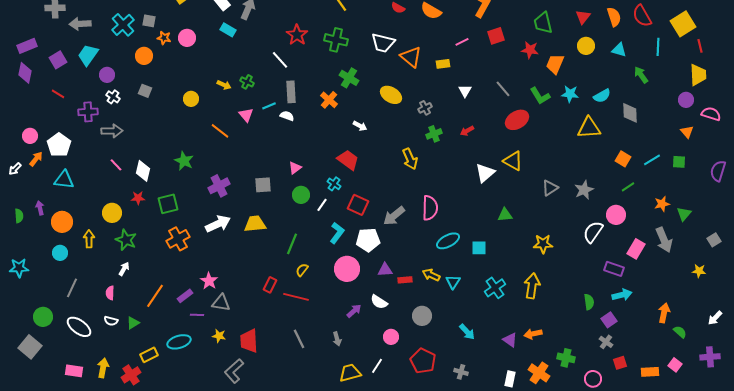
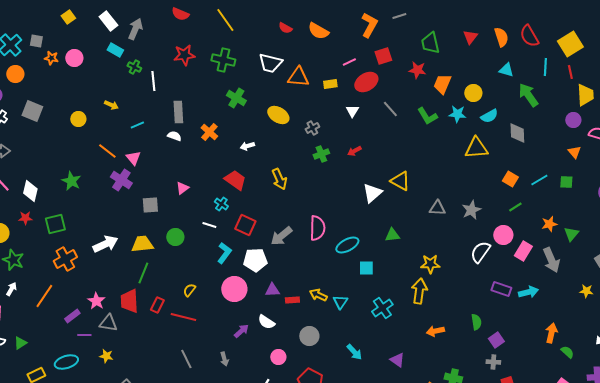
red star: (297, 35) -> (184, 55), turned 30
yellow circle: (586, 46) -> (473, 93), moved
red line: (700, 46) -> (570, 72), moved
orange circle: (144, 56) -> (15, 74), moved
orange triangle: (411, 57) -> (298, 77), turned -35
white line: (280, 60) -> (153, 81), moved, turned 36
green arrow: (641, 75) -> (528, 95), size x1.4
green cross: (247, 82) -> (134, 67), moved
gray square: (145, 91) -> (32, 111), size x1.5
orange cross: (329, 100) -> (209, 132), moved
cyan line: (269, 106) -> (137, 125), moved
pink triangle: (246, 115) -> (133, 158), moved
red ellipse: (517, 120) -> (366, 82), moved
white arrow: (360, 126) -> (247, 146), turned 136
yellow arrow: (410, 159) -> (279, 179), moved
purple cross: (219, 186) -> (121, 180), moved, turned -30
gray triangle: (550, 188) -> (437, 208), turned 36
green circle: (301, 195) -> (175, 237), moved
white line: (322, 205) -> (209, 225), turned 72
cyan ellipse: (448, 241) -> (347, 245), moved
green line: (292, 244) -> (143, 273), moved
pink rectangle: (636, 249) -> (523, 251), moved
yellow arrow: (532, 286) -> (419, 291), moved
cyan arrow: (622, 295) -> (528, 292), moved
orange line: (155, 296) -> (44, 296), moved
orange arrow: (533, 334) -> (435, 331), moved
red trapezoid: (249, 341) -> (129, 301), moved
gray cross: (606, 342) -> (493, 362), turned -32

